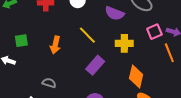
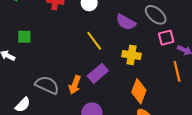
pink square: (154, 32) -> (166, 38), moved
orange arrow: (55, 45) -> (75, 85), moved
gray semicircle: (49, 83) -> (47, 85), size x1.6

